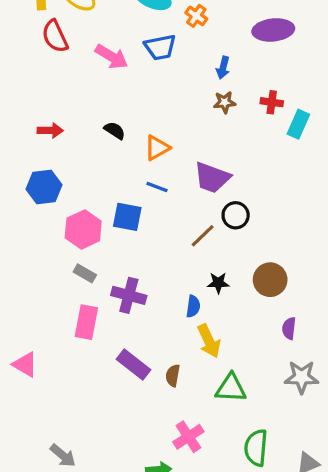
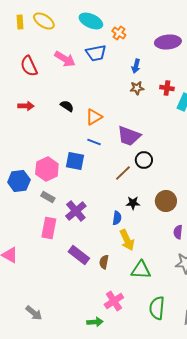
red semicircle: (55, 36) -> (29, 66), moved
blue hexagon: (44, 187) -> (19, 181), moved
purple cross: (129, 295) -> (76, 211), turned 35

